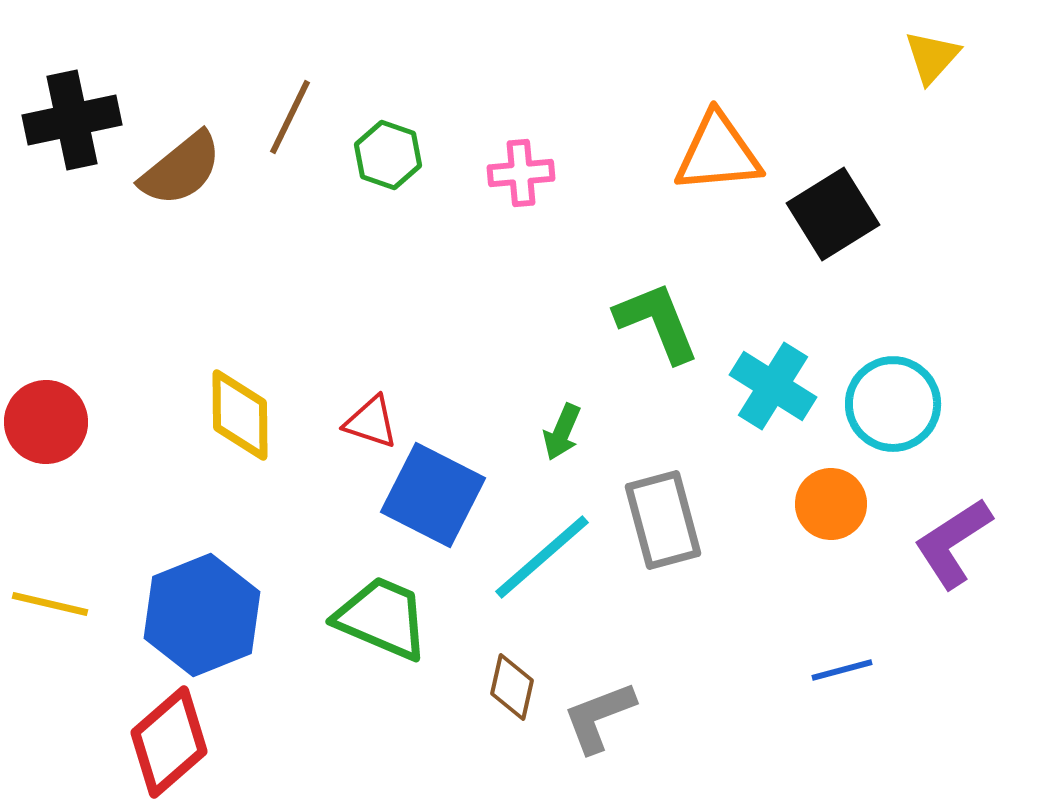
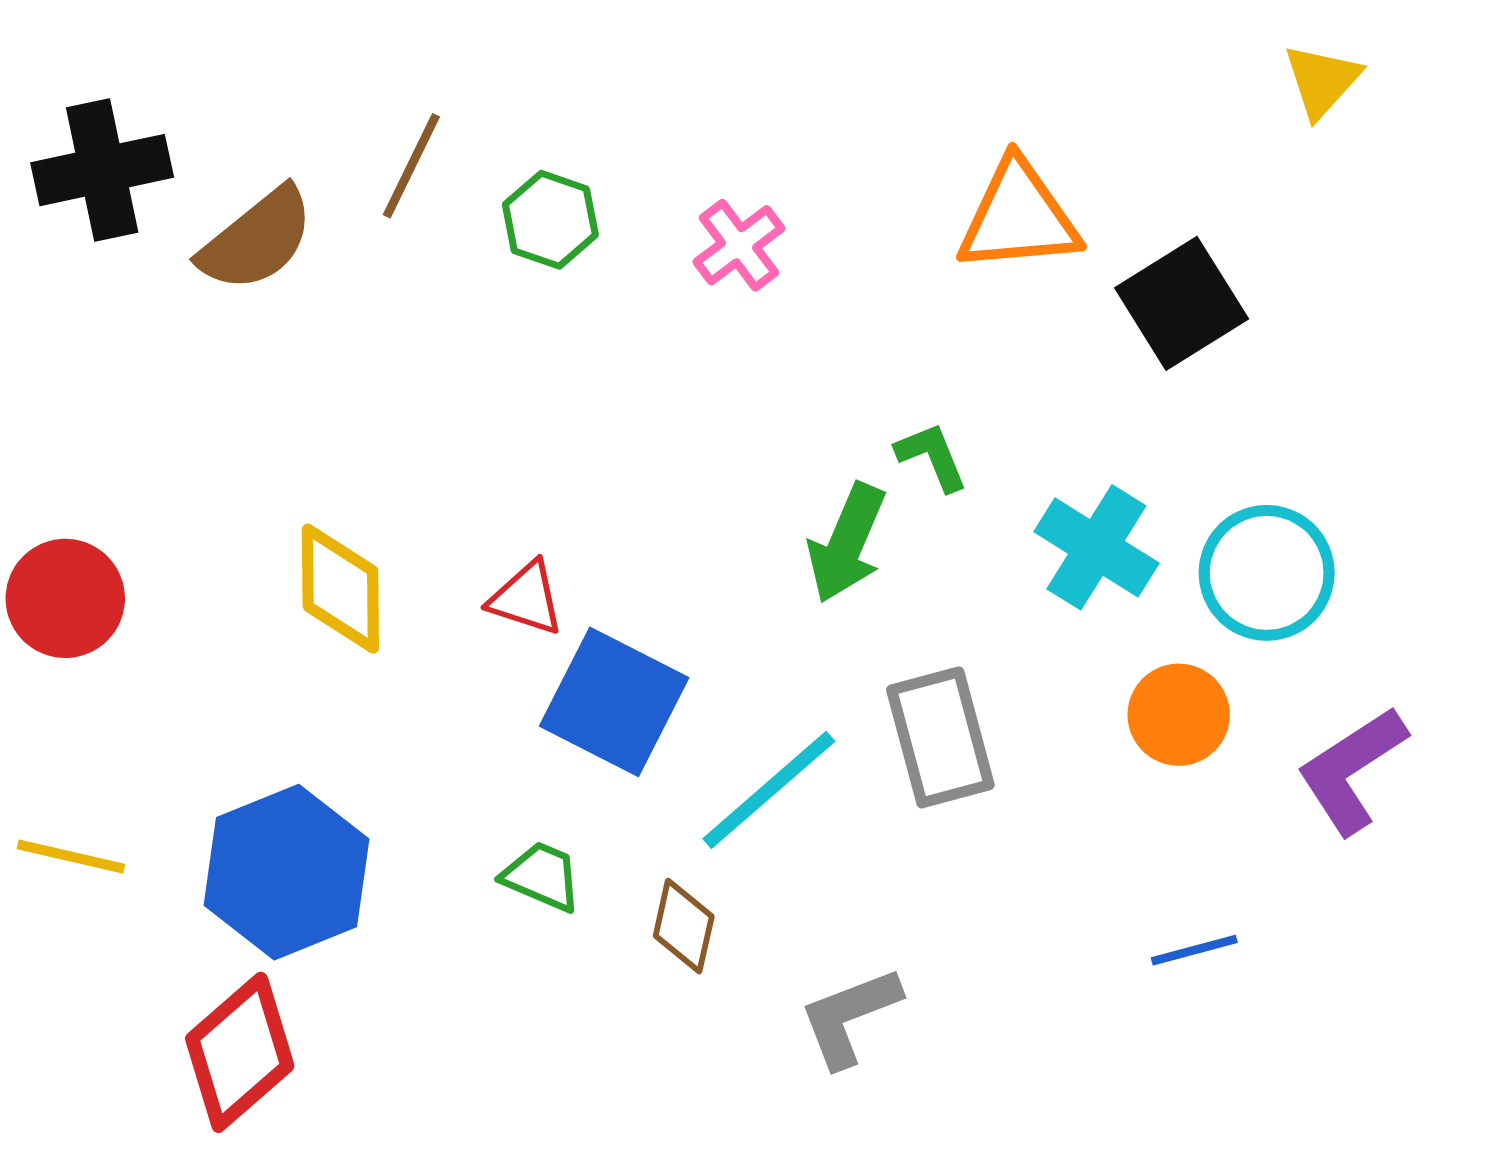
pink cross: (521, 173) -> (739, 245), turned -32
green L-shape: (657, 322) -> (932, 457), size x0.6
green arrow: (562, 432) -> (847, 543), moved, size x1.5
green trapezoid: (382, 618) -> (542, 876), size x0.6
brown diamond: (512, 687) -> (684, 926), moved

